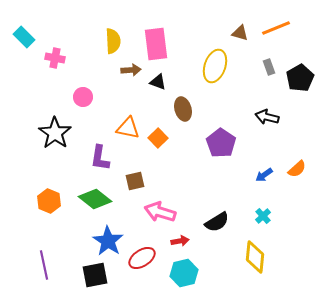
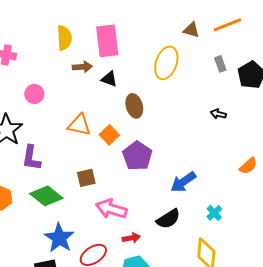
black arrow: (267, 117) -> (218, 114), size x0.7
purple pentagon: (221, 143) -> (137, 156), moved
purple L-shape: (100, 158) -> (31, 158), moved
blue arrow: (264, 175) -> (183, 182), moved, size x1.5

